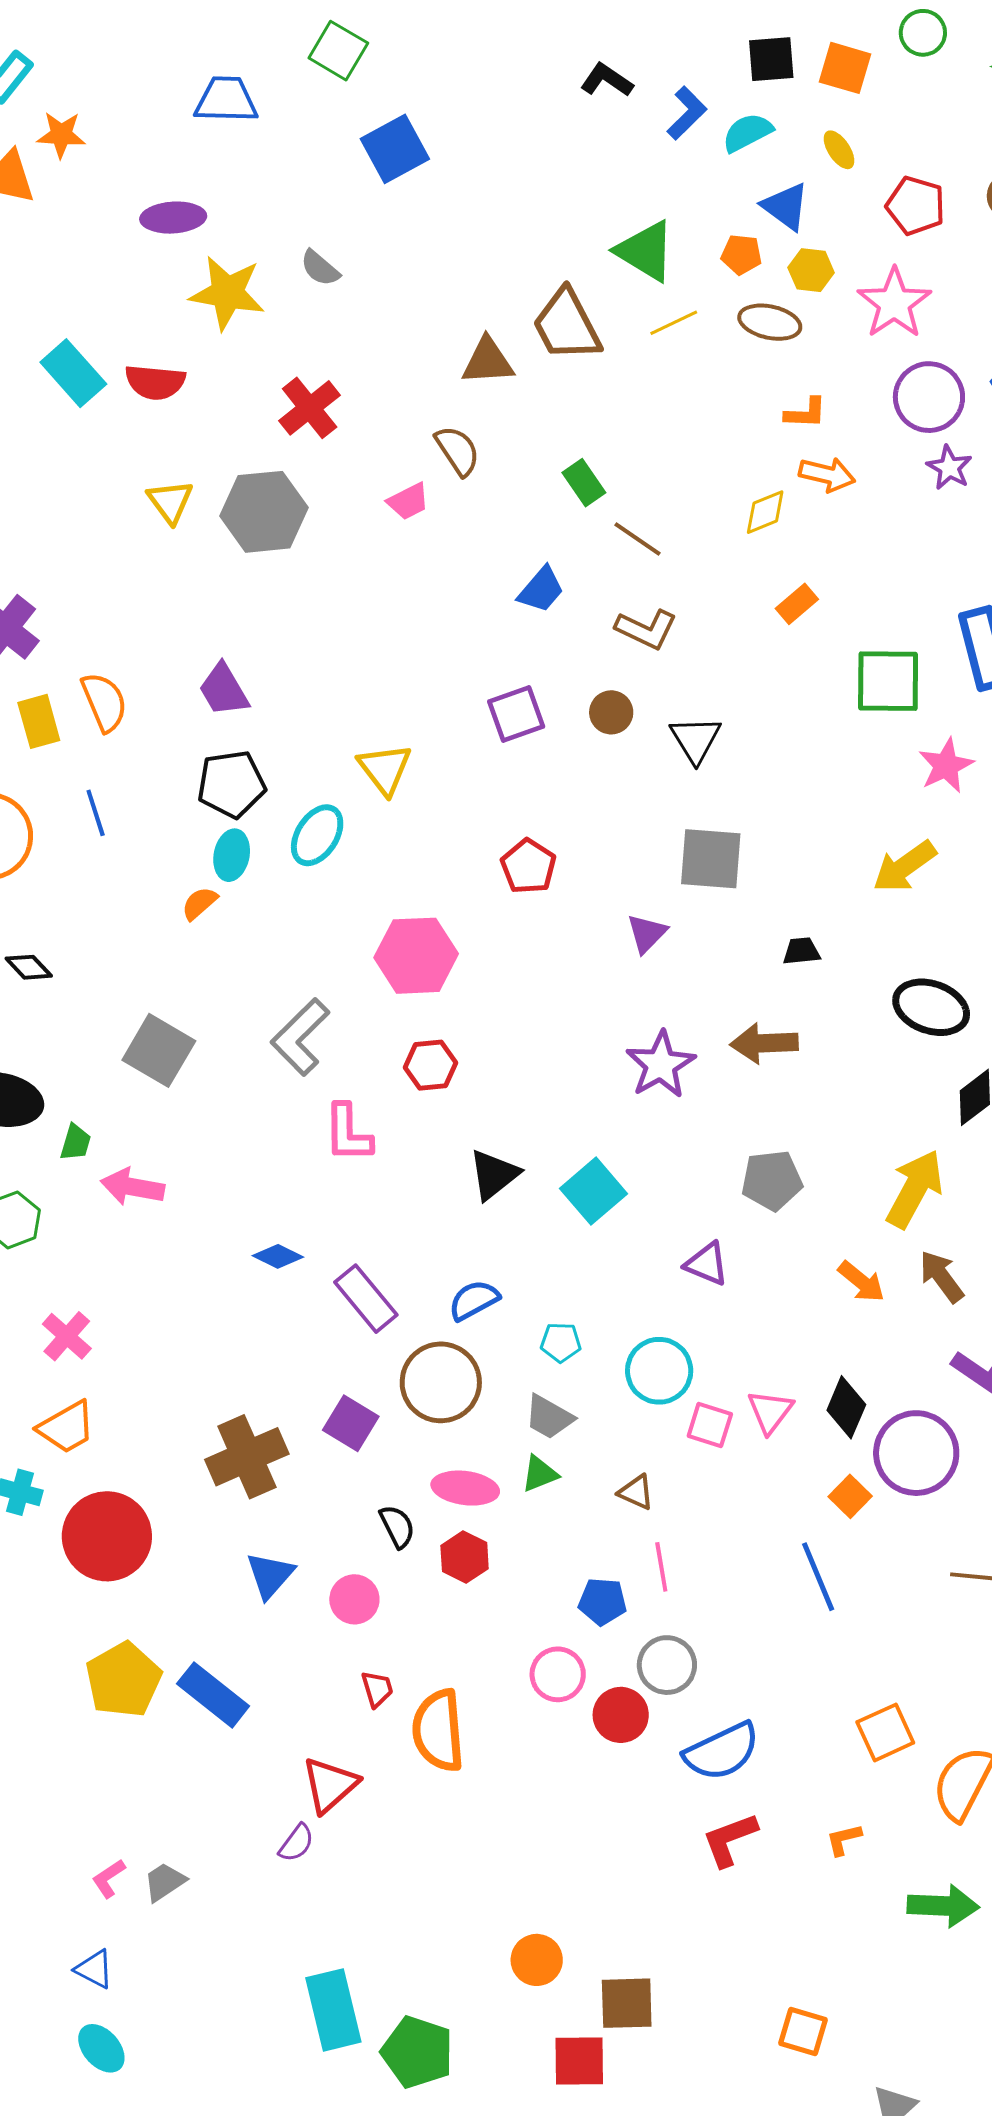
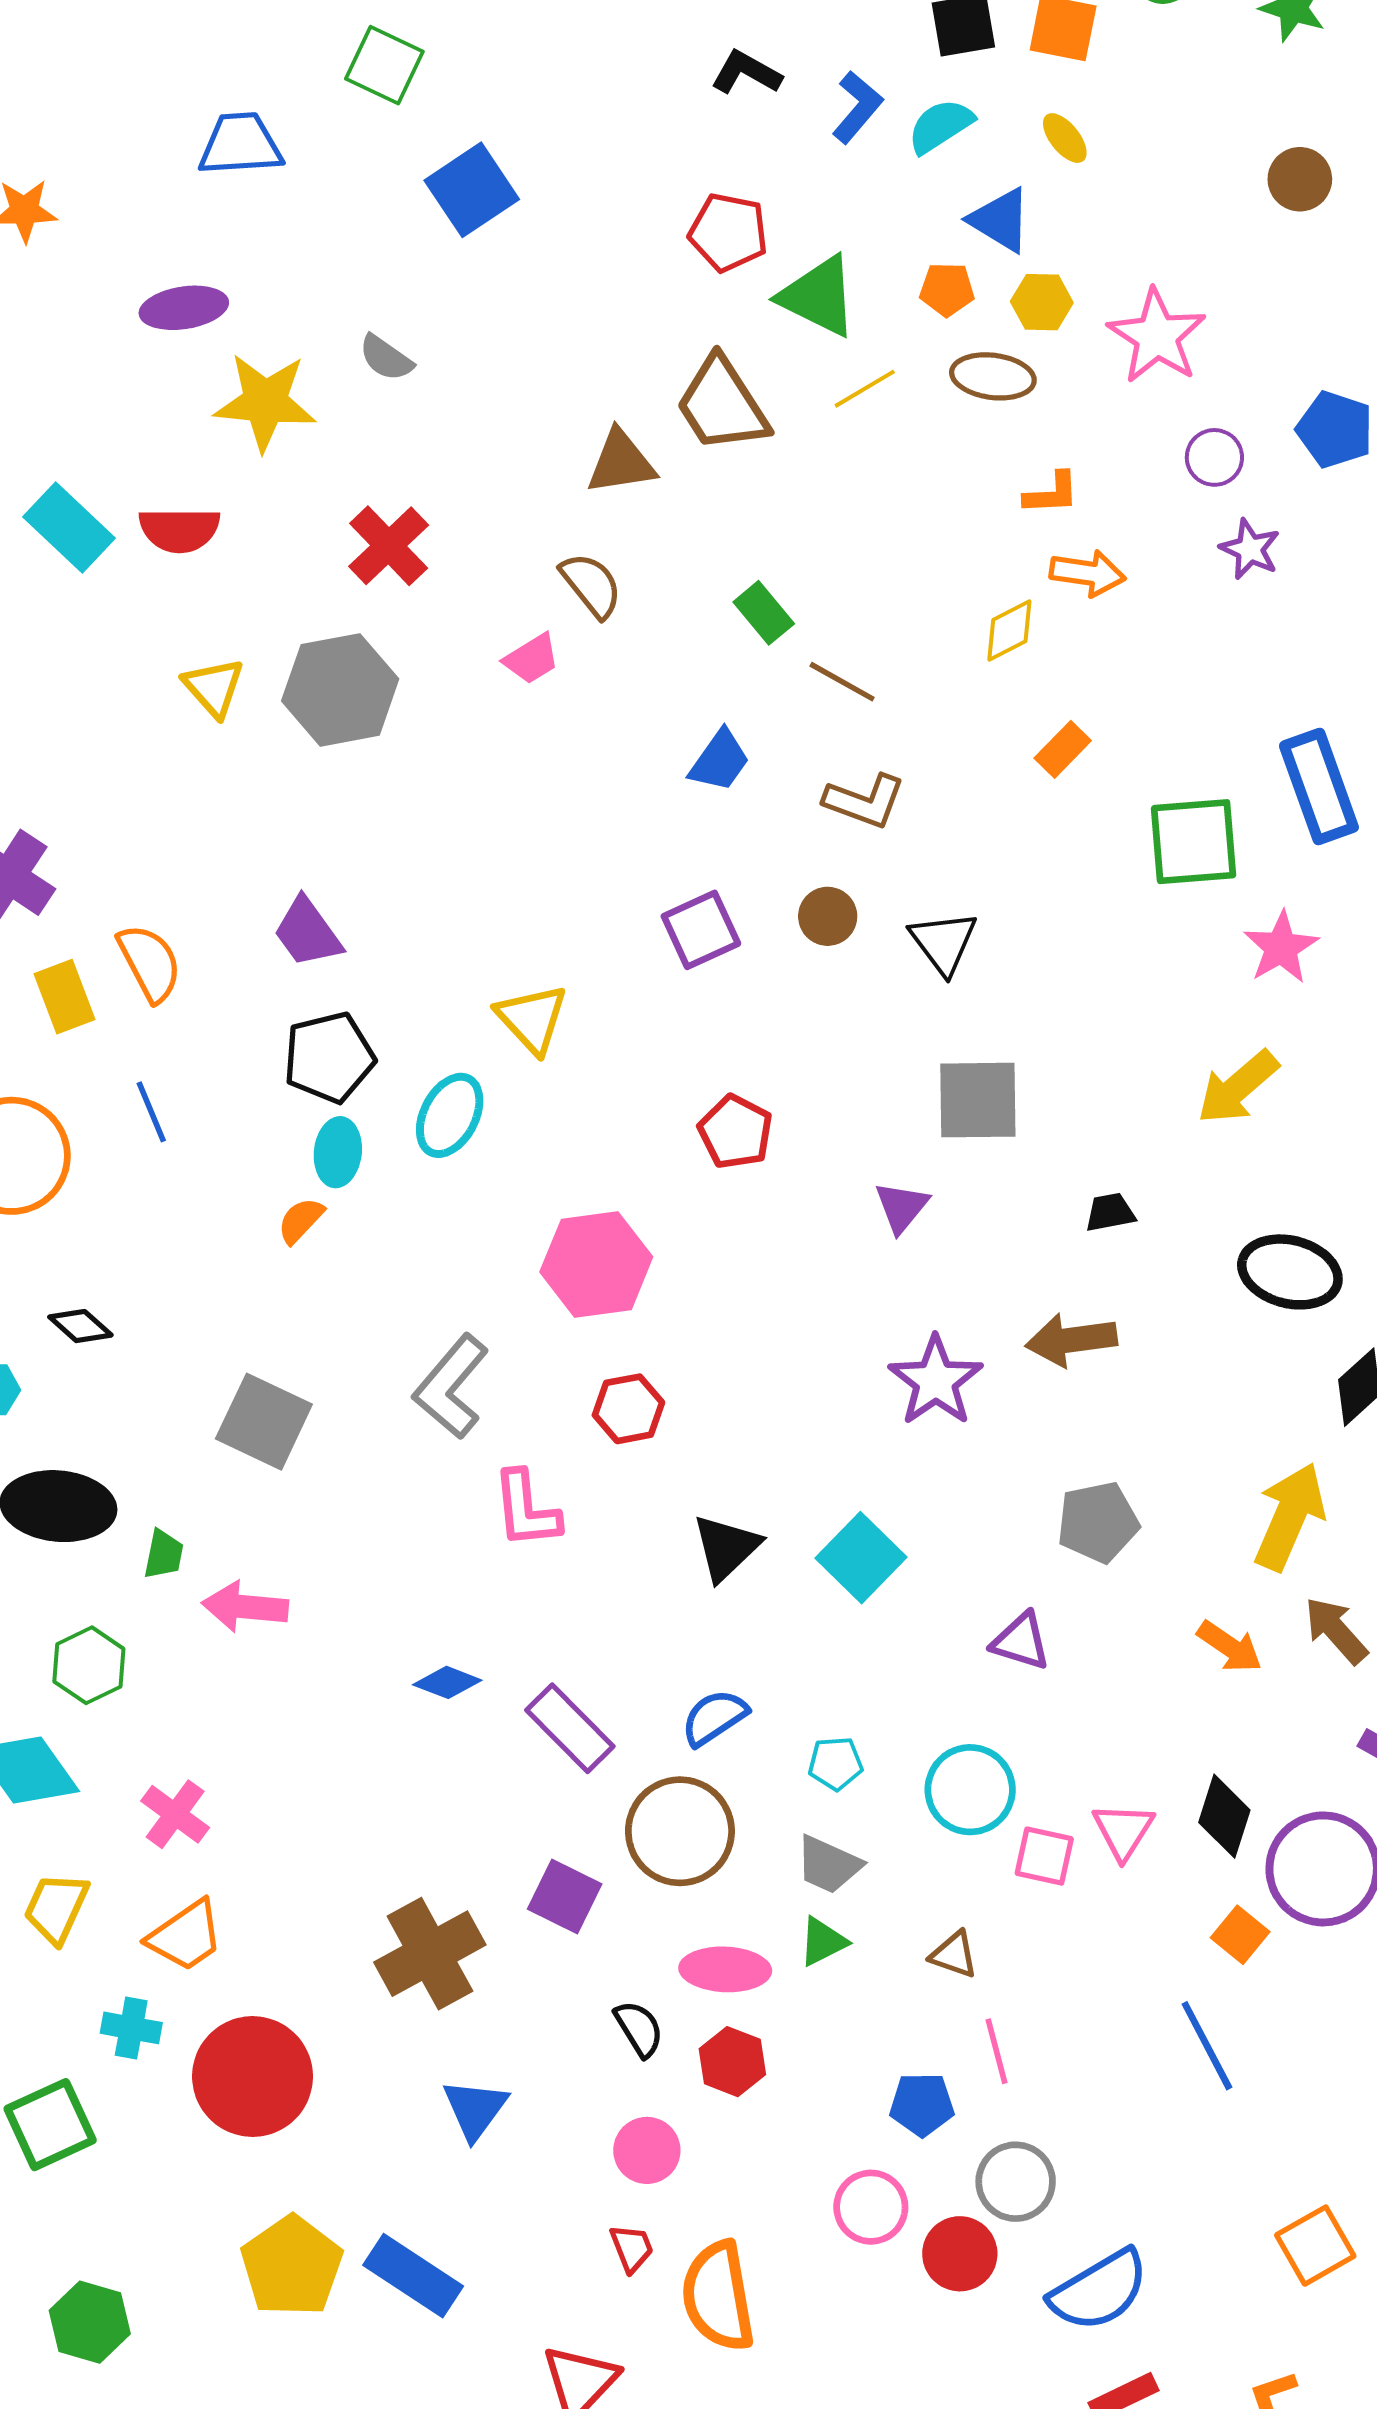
red pentagon: (916, 206) -> (728, 232), moved
purple circle: (929, 397) -> (1214, 457), size x0.6
pink circle: (354, 1599) -> (647, 2150), moved

